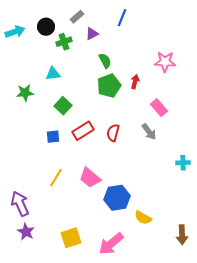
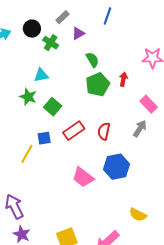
green cross: (64, 42) -> (51, 43), turned -35
green star: (25, 93) -> (28, 97), moved, turned 30
gray arrow: (149, 132) -> (140, 129), turned -108
yellow line: (56, 178) -> (27, 154), moved
blue hexagon: (117, 198) -> (117, 167), moved

